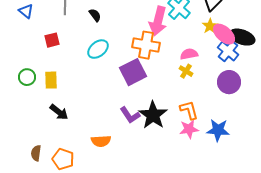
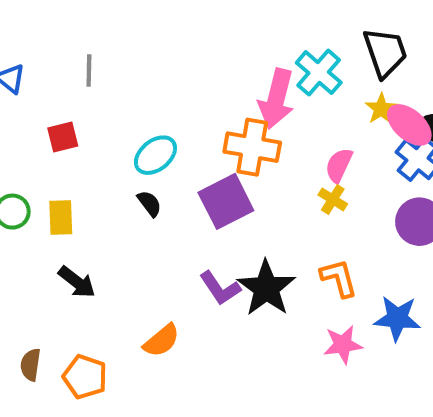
black semicircle: (95, 15) -> (149, 204), moved
pink semicircle: (189, 54) -> (339, 165), turned -54
pink star: (189, 129) -> (343, 345), moved
orange semicircle: (101, 141) -> (162, 341), turned -36

